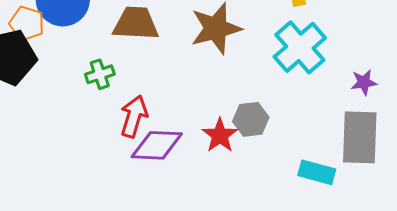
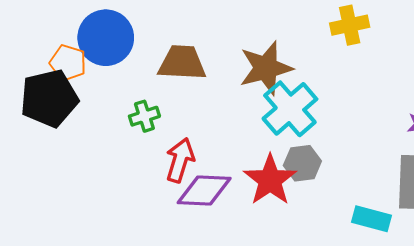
cyan cross: (300, 47) -> (290, 109), moved
red star: (220, 135) -> (270, 180), size x1.4

